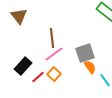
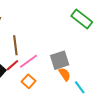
brown line: (52, 38) -> (15, 45), moved
red line: (38, 77) -> (12, 65), moved

